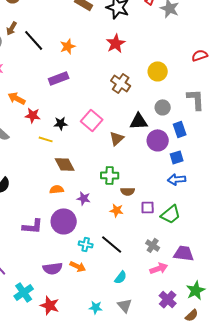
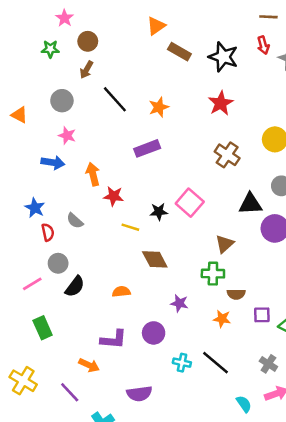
brown arrow: (12, 28) -> (86, 70), moved
orange arrow: (17, 98) -> (93, 174), turned 48
black star: (61, 123) -> (159, 212), moved
brown triangle: (117, 138) -> (225, 244), moved
orange semicircle: (57, 189) -> (121, 292), moved
purple circle: (64, 221) -> (154, 333), size x0.7
orange arrow: (78, 266) -> (89, 365), moved
cyan semicircle: (121, 277) -> (244, 404), moved, turned -72

